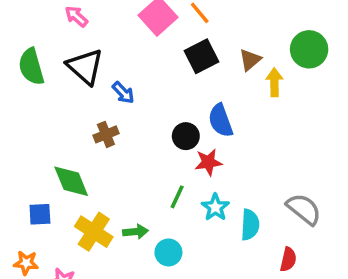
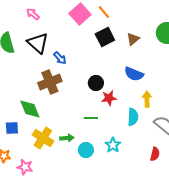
yellow arrow: (274, 82) -> (147, 99), moved
blue semicircle: (221, 121) -> (134, 74), moved, turned -48
brown cross: (106, 134) -> (50, 82), size x1.6
green line: (177, 197) -> (91, 118), turned 64
cyan star: (215, 207) -> (113, 145), moved
cyan semicircle: (250, 225) -> (133, 117), moved

